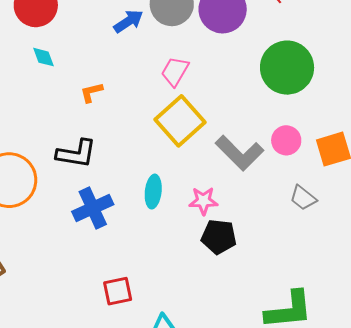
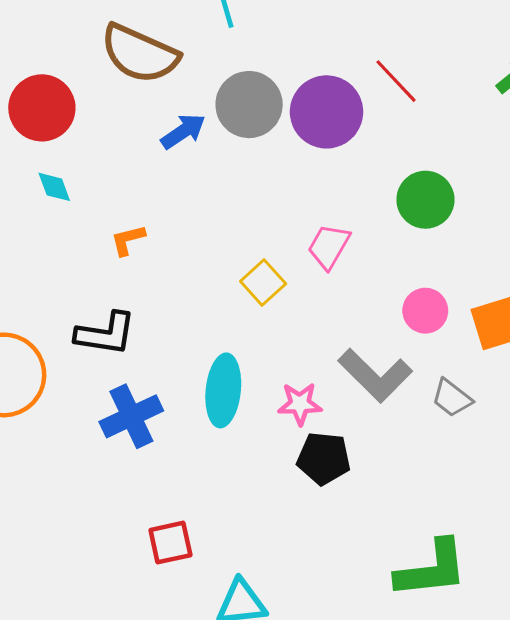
green circle: (287, 68) -> (425, 200), size x0.7
pink trapezoid: (175, 71) -> (329, 246), moved
yellow square: (180, 121) -> (263, 282), size x0.6
gray L-shape: (240, 153) -> (375, 375), moved
cyan ellipse: (153, 192) -> (223, 390), size x1.4

